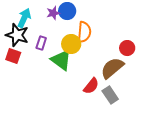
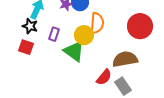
black star: (17, 35) -> (30, 26), size x0.7
red circle: (127, 48) -> (140, 26), moved, size x1.6
brown semicircle: (112, 68) -> (125, 59), turned 30

